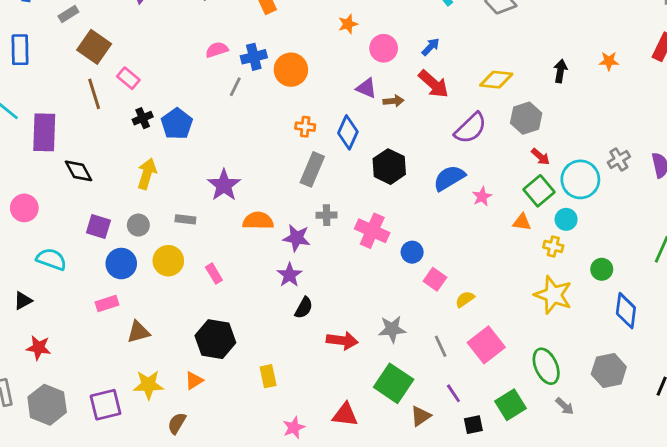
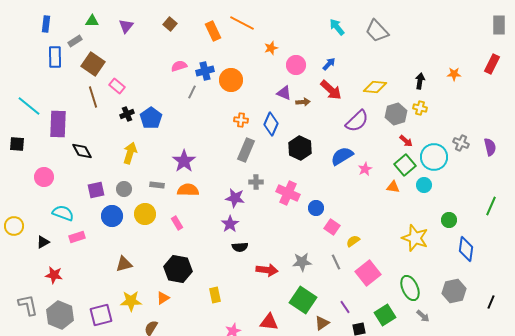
blue rectangle: (20, 50) -> (55, 57), moved
gray cross: (619, 159) -> (461, 143), turned -35
orange semicircle: (258, 221) -> (188, 190), moved
purple square: (98, 226) -> (96, 190), turned -30
yellow cross: (553, 246) -> (420, 108), moved
pink rectangle: (107, 303) -> (77, 237), moved
black semicircle: (304, 308) -> (240, 247), turned 56
gray line: (441, 346) -> (336, 262), moved

